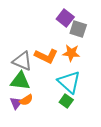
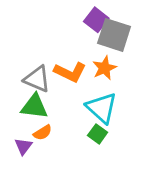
gray square: (78, 29) -> (114, 35), size x1.4
orange star: (71, 53) -> (104, 68), turned -30
purple triangle: (16, 103) -> (23, 146), moved

